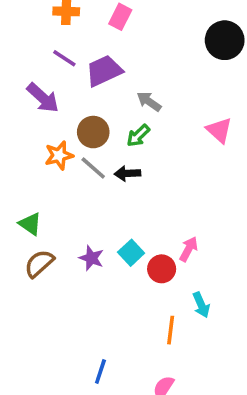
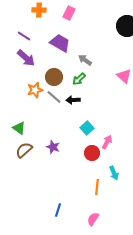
purple line: (64, 58) -> (24, 36), moved
purple trapezoid: (104, 71) -> (60, 43), turned 55
cyan square: (131, 253) -> (87, 128), moved

